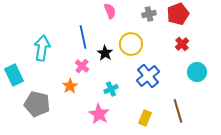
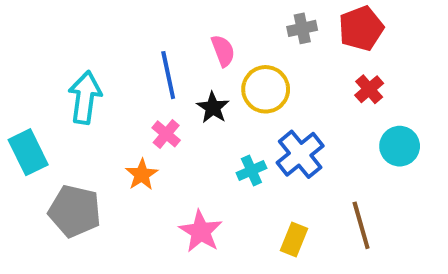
pink semicircle: (110, 11) -> (223, 51), moved
cyan cross: (111, 89) -> (251, 170), moved

